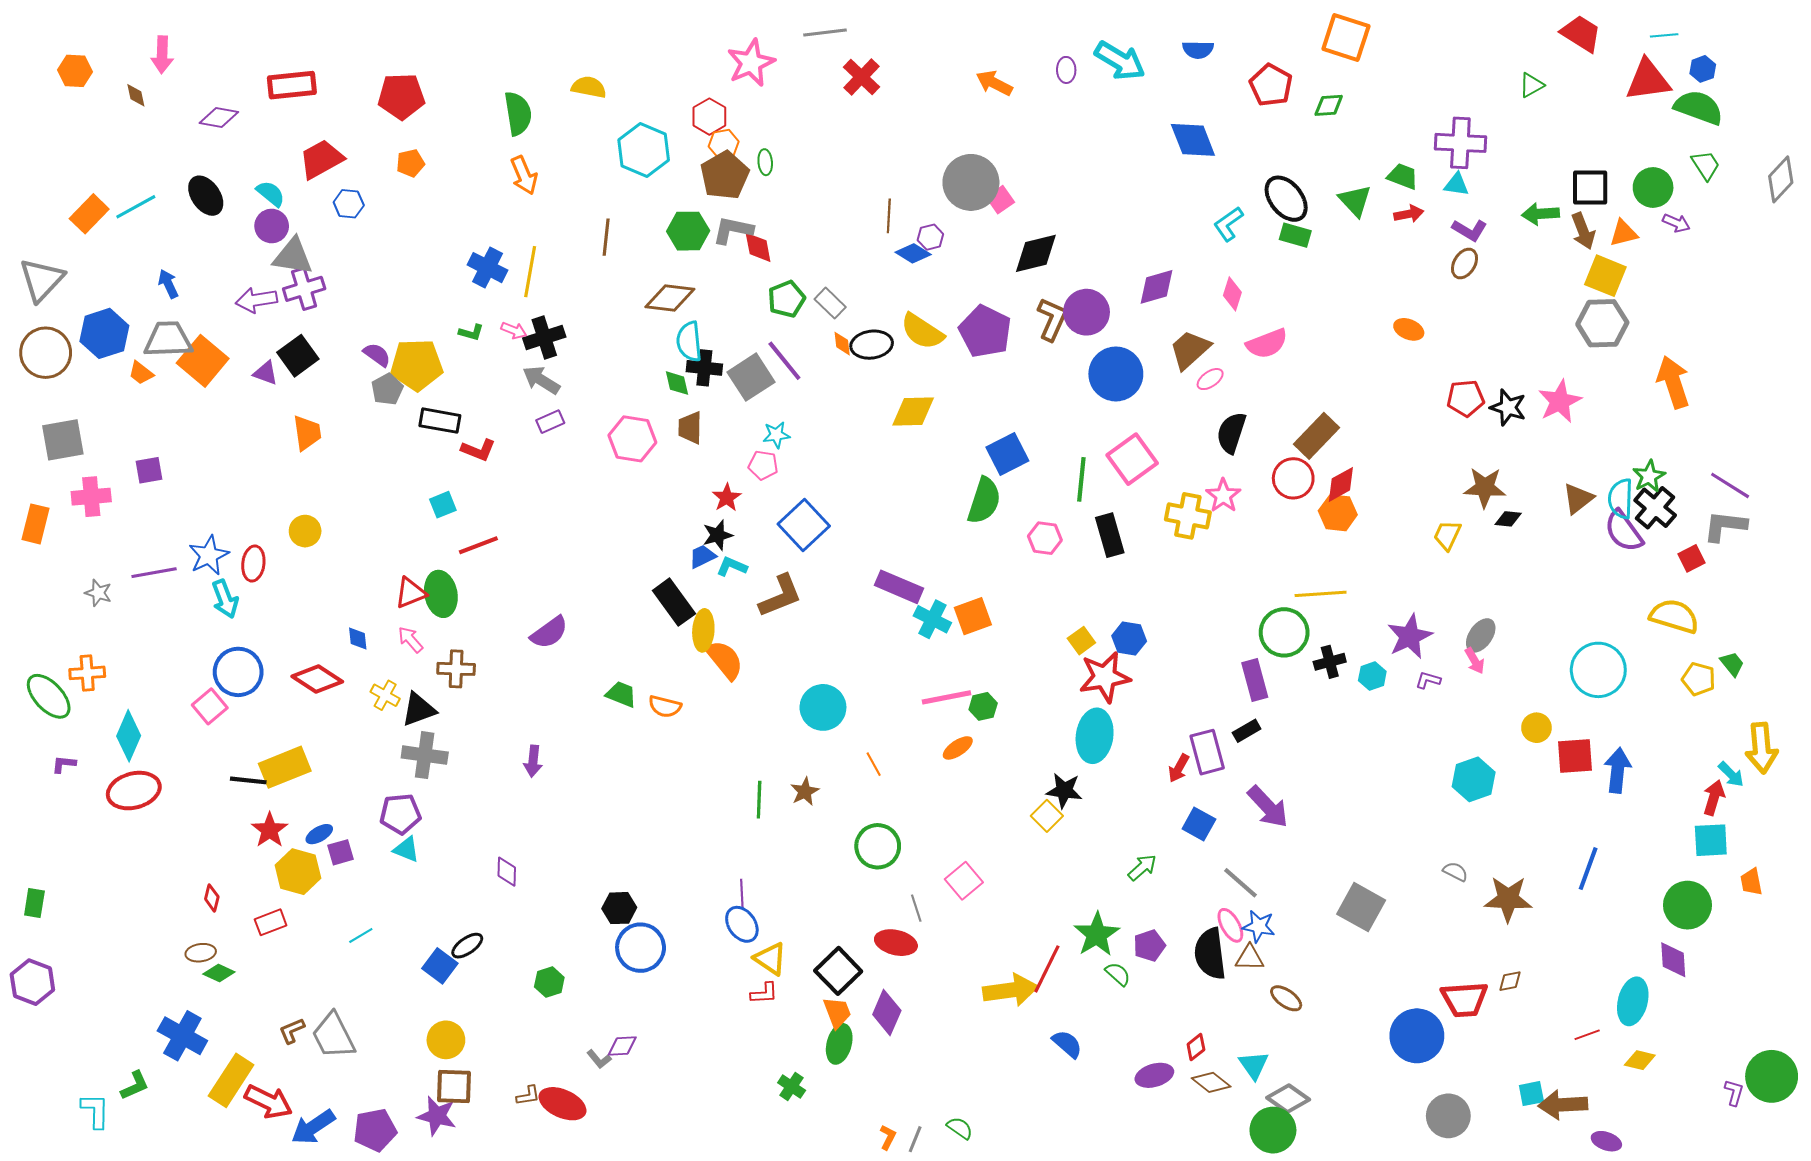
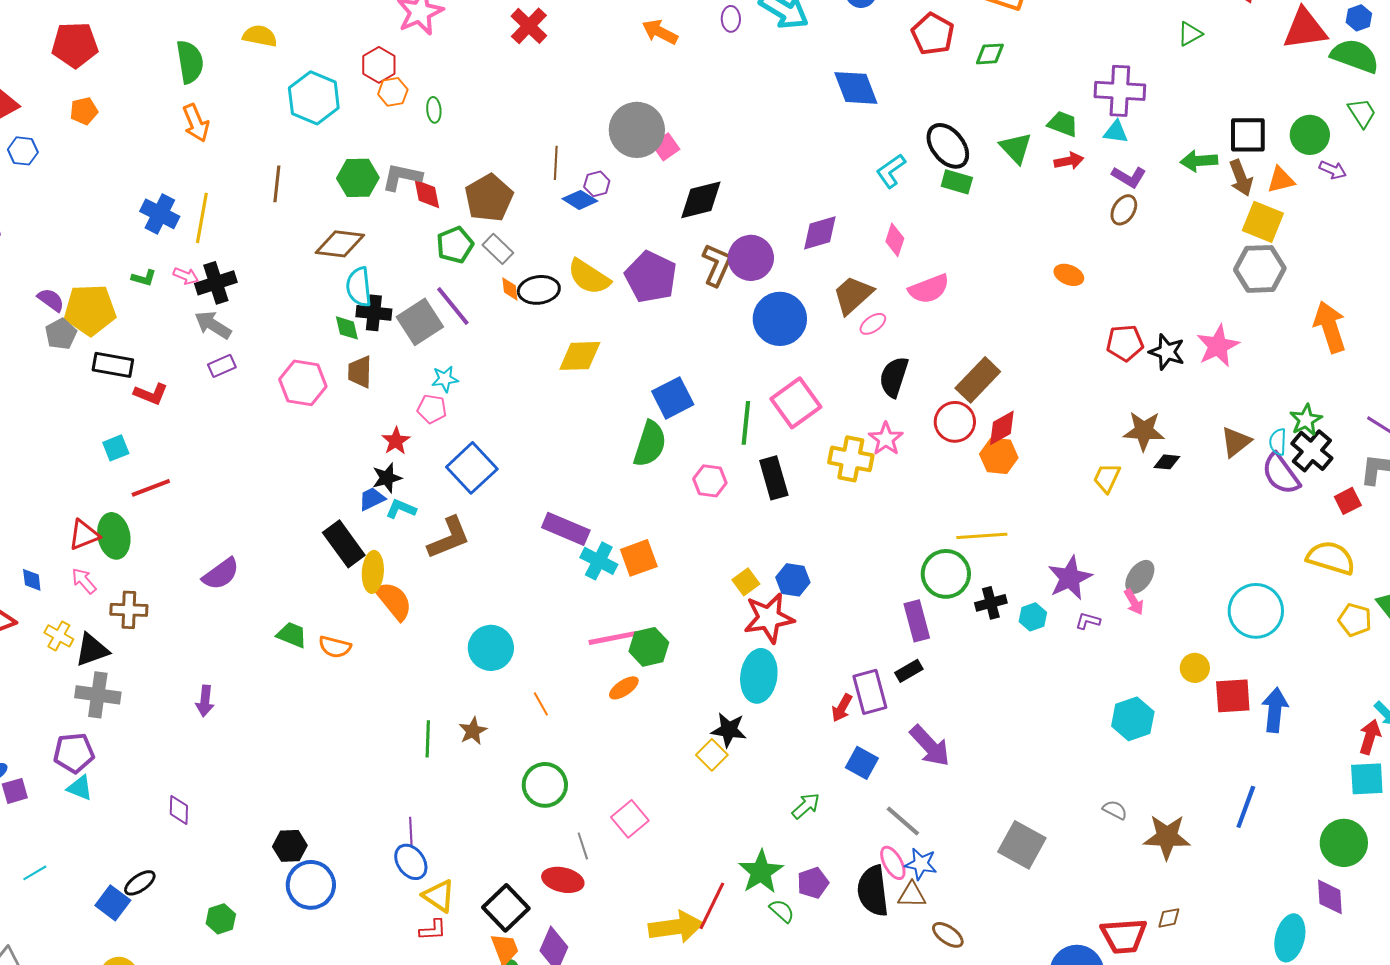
brown pentagon: (725, 175) -> (489, 198), moved
cyan semicircle: (1621, 499) -> (1278, 442), size x0.7
green hexagon: (983, 706) -> (649, 647), size x1.4

